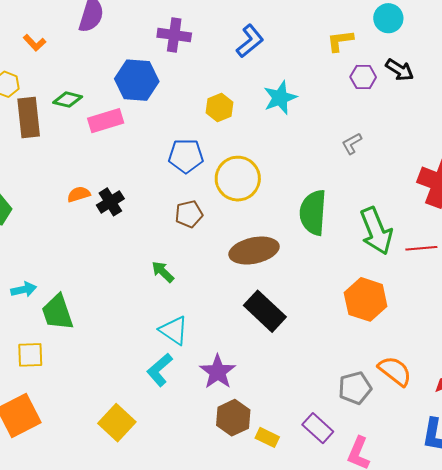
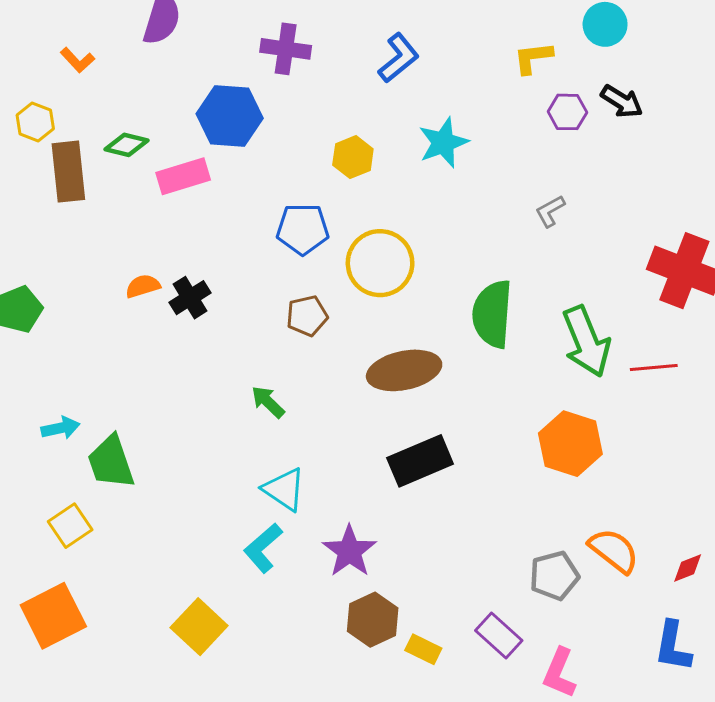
black rectangle: (265, 311) -> (420, 461), turned -66
yellow square: (30, 355) -> (70, 526), turned -32

